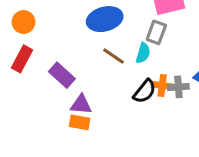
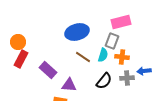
orange circle: (24, 22) -> (18, 42), moved
orange cross: (162, 85) -> (122, 57), moved
purple triangle: (81, 105) -> (69, 85), moved

